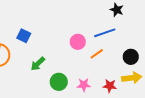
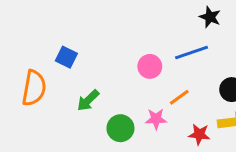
orange line: (97, 54) -> (179, 97), moved
pink star: (84, 85) -> (156, 119), moved

